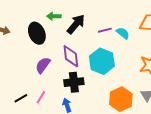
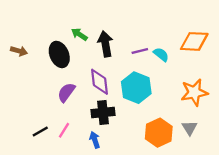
green arrow: (54, 16) -> (79, 34), turned 32
black arrow: (76, 24) -> (105, 44), turned -50

